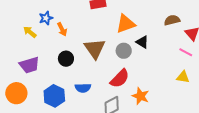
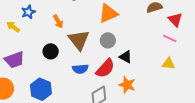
orange arrow: (62, 29) -> (58, 22), moved
black triangle: (142, 42) -> (126, 57), moved
blue semicircle: (83, 88) -> (80, 69), moved

